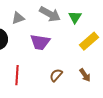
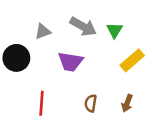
brown semicircle: (56, 75) -> (91, 103), turned -32
brown arrow: (85, 75) -> (127, 103), turned 56

